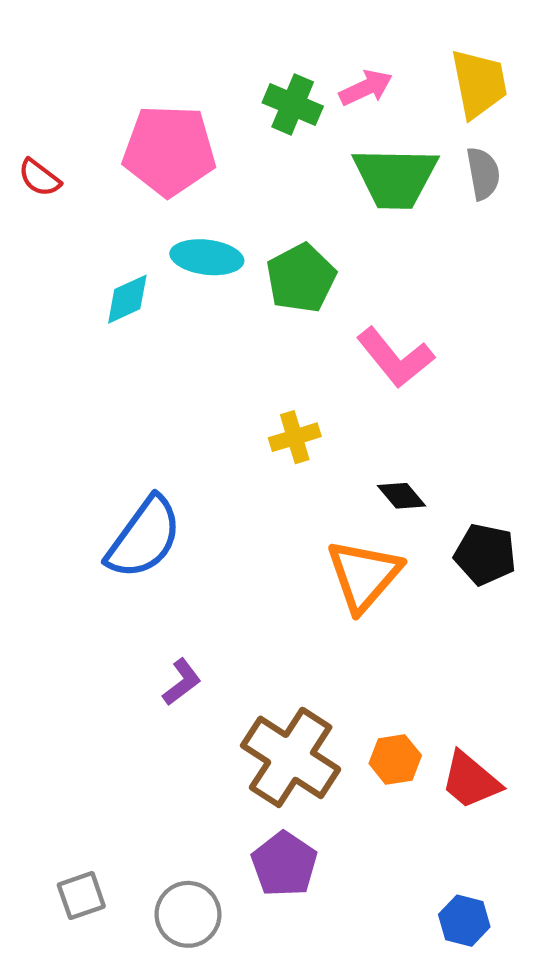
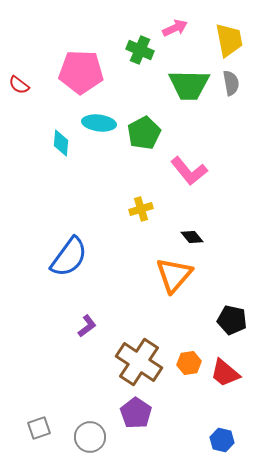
pink arrow: (366, 88) -> (175, 28), moved
cyan diamond: (127, 299) -> (61, 143), turned -60
black pentagon: (485, 554) -> (232, 320), moved

